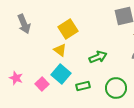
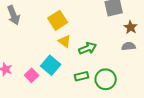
yellow triangle: (60, 50) -> (65, 41), moved
green rectangle: (83, 86) -> (82, 76), moved

